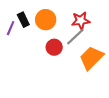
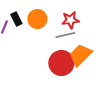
gray line: (75, 37) -> (65, 35), turned 30
red circle: (54, 47) -> (61, 63), moved, size x1.6

